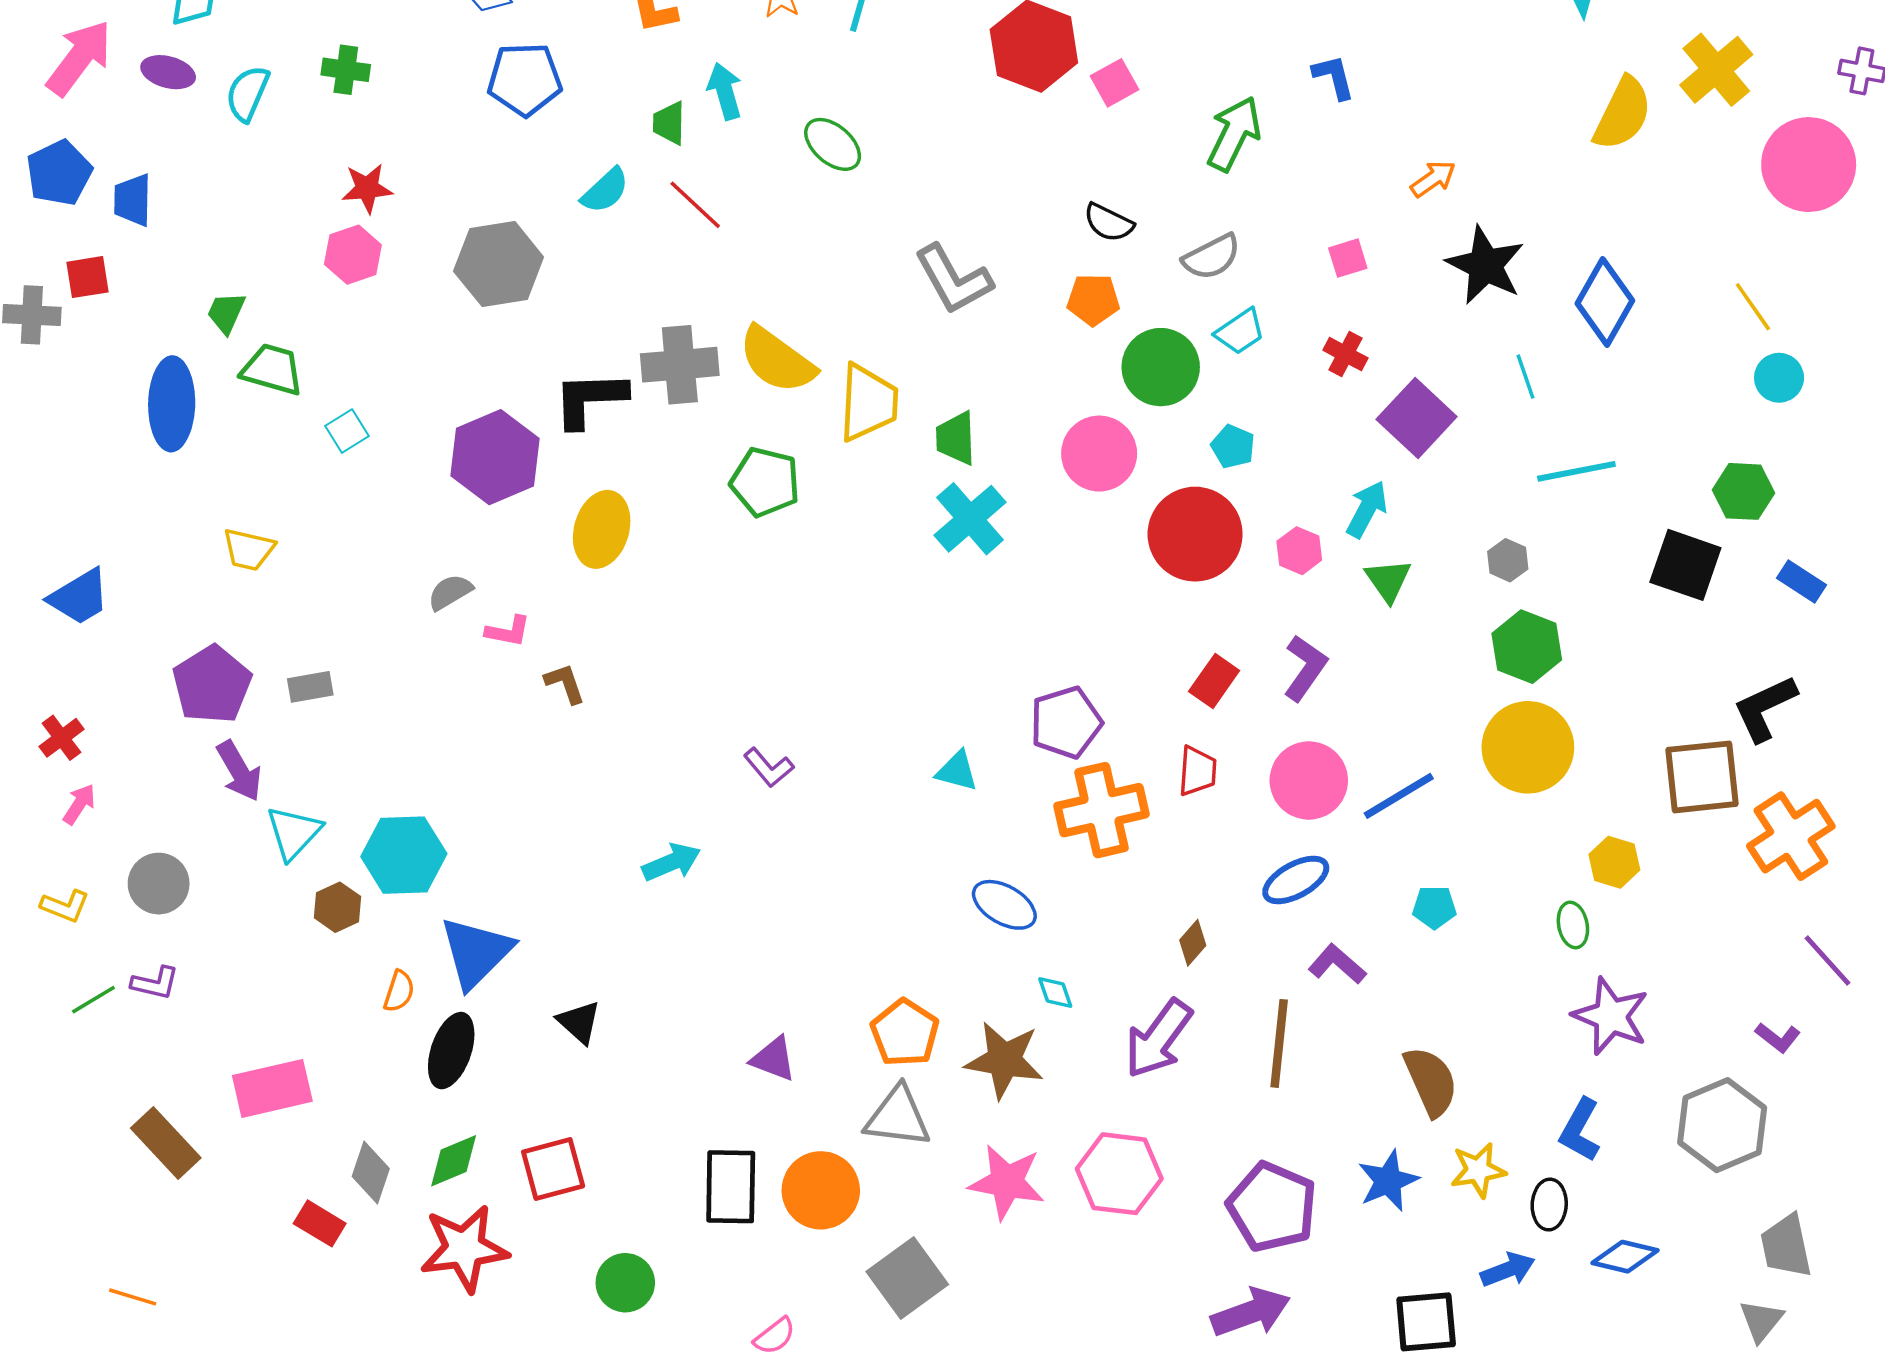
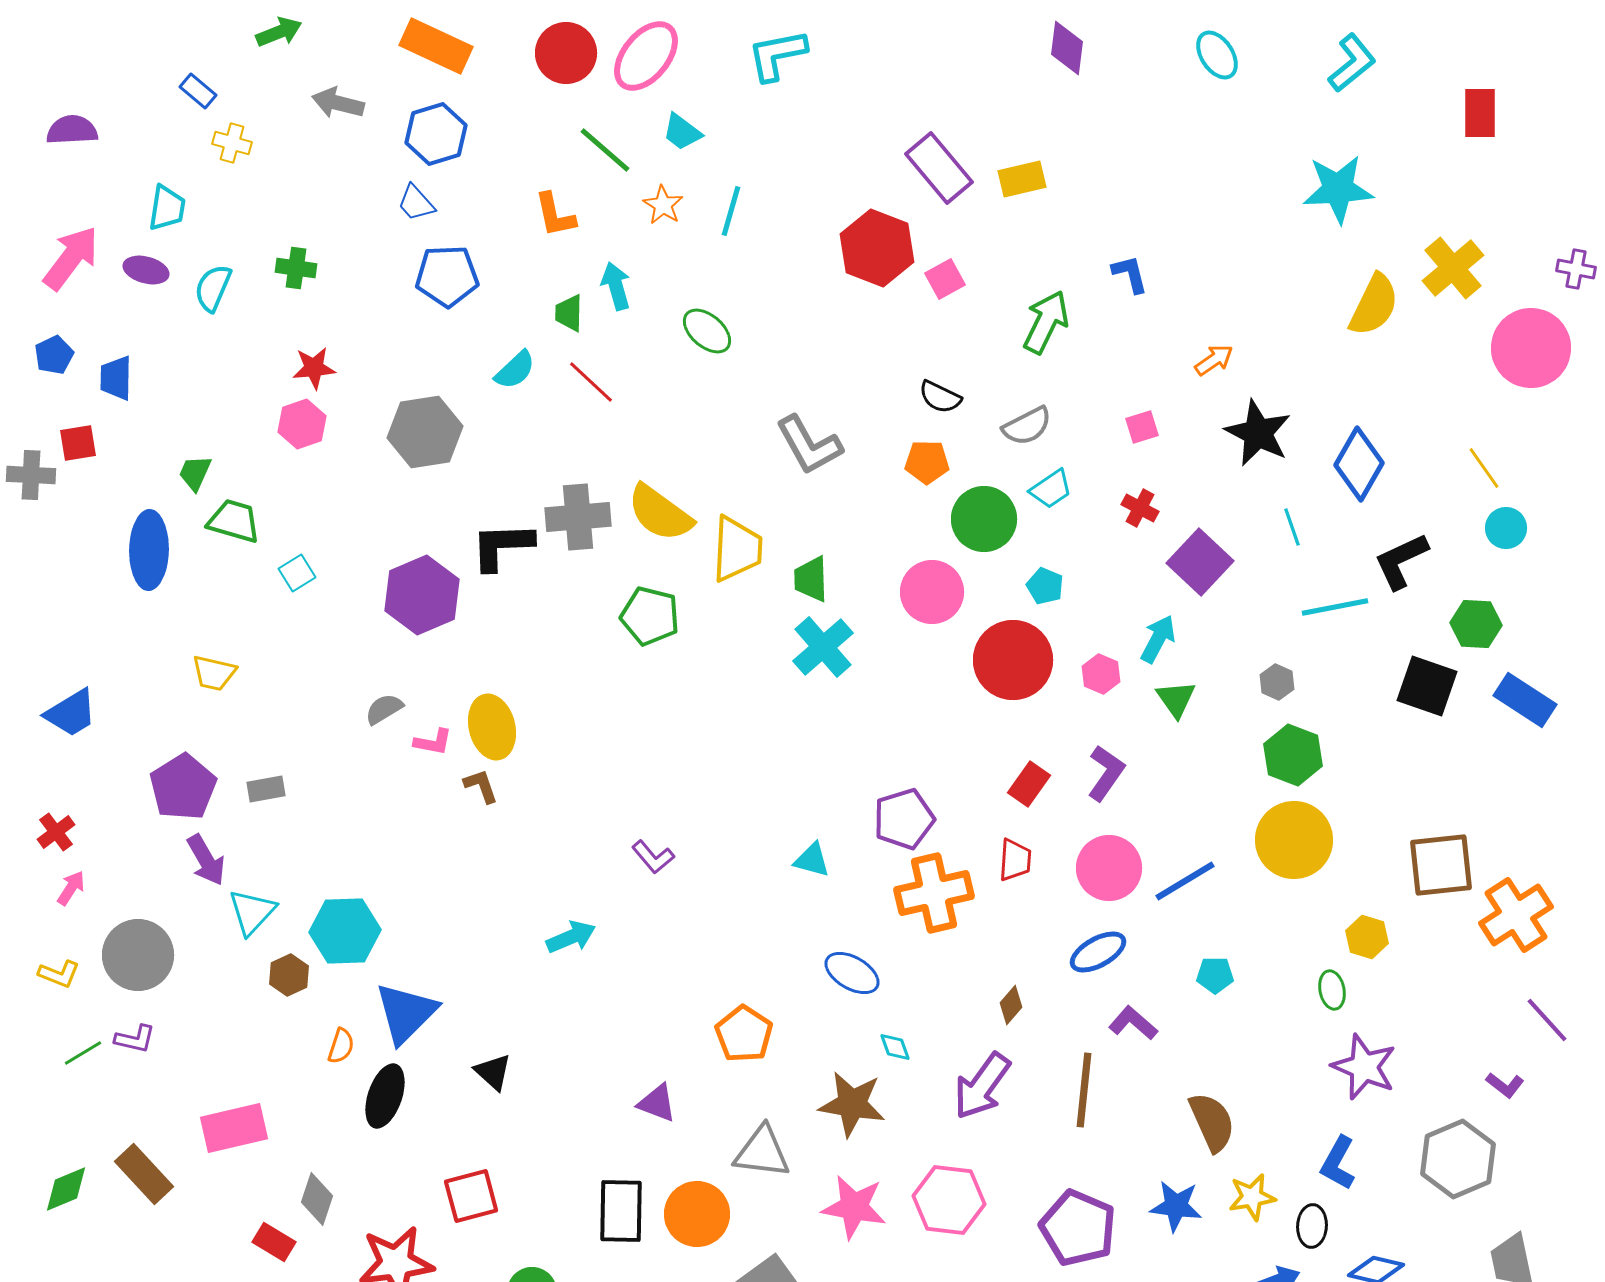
blue pentagon: (59, 173) -> (54, 355), size x0.7
yellow ellipse: (602, 529) -> (492, 727), moved, turned -30
blue rectangle: (1802, 581) -> (1525, 700), size x1.5
black L-shape: (1765, 708) -> (1401, 561), moved
gray circle: (159, 884) -> (138, 955), size x1.4
orange pentagon: (905, 1033) -> (744, 1034), moved
green diamond: (454, 1161) -> (66, 1189), moved
blue star: (1388, 1181) -> (1176, 1206), turned 30

